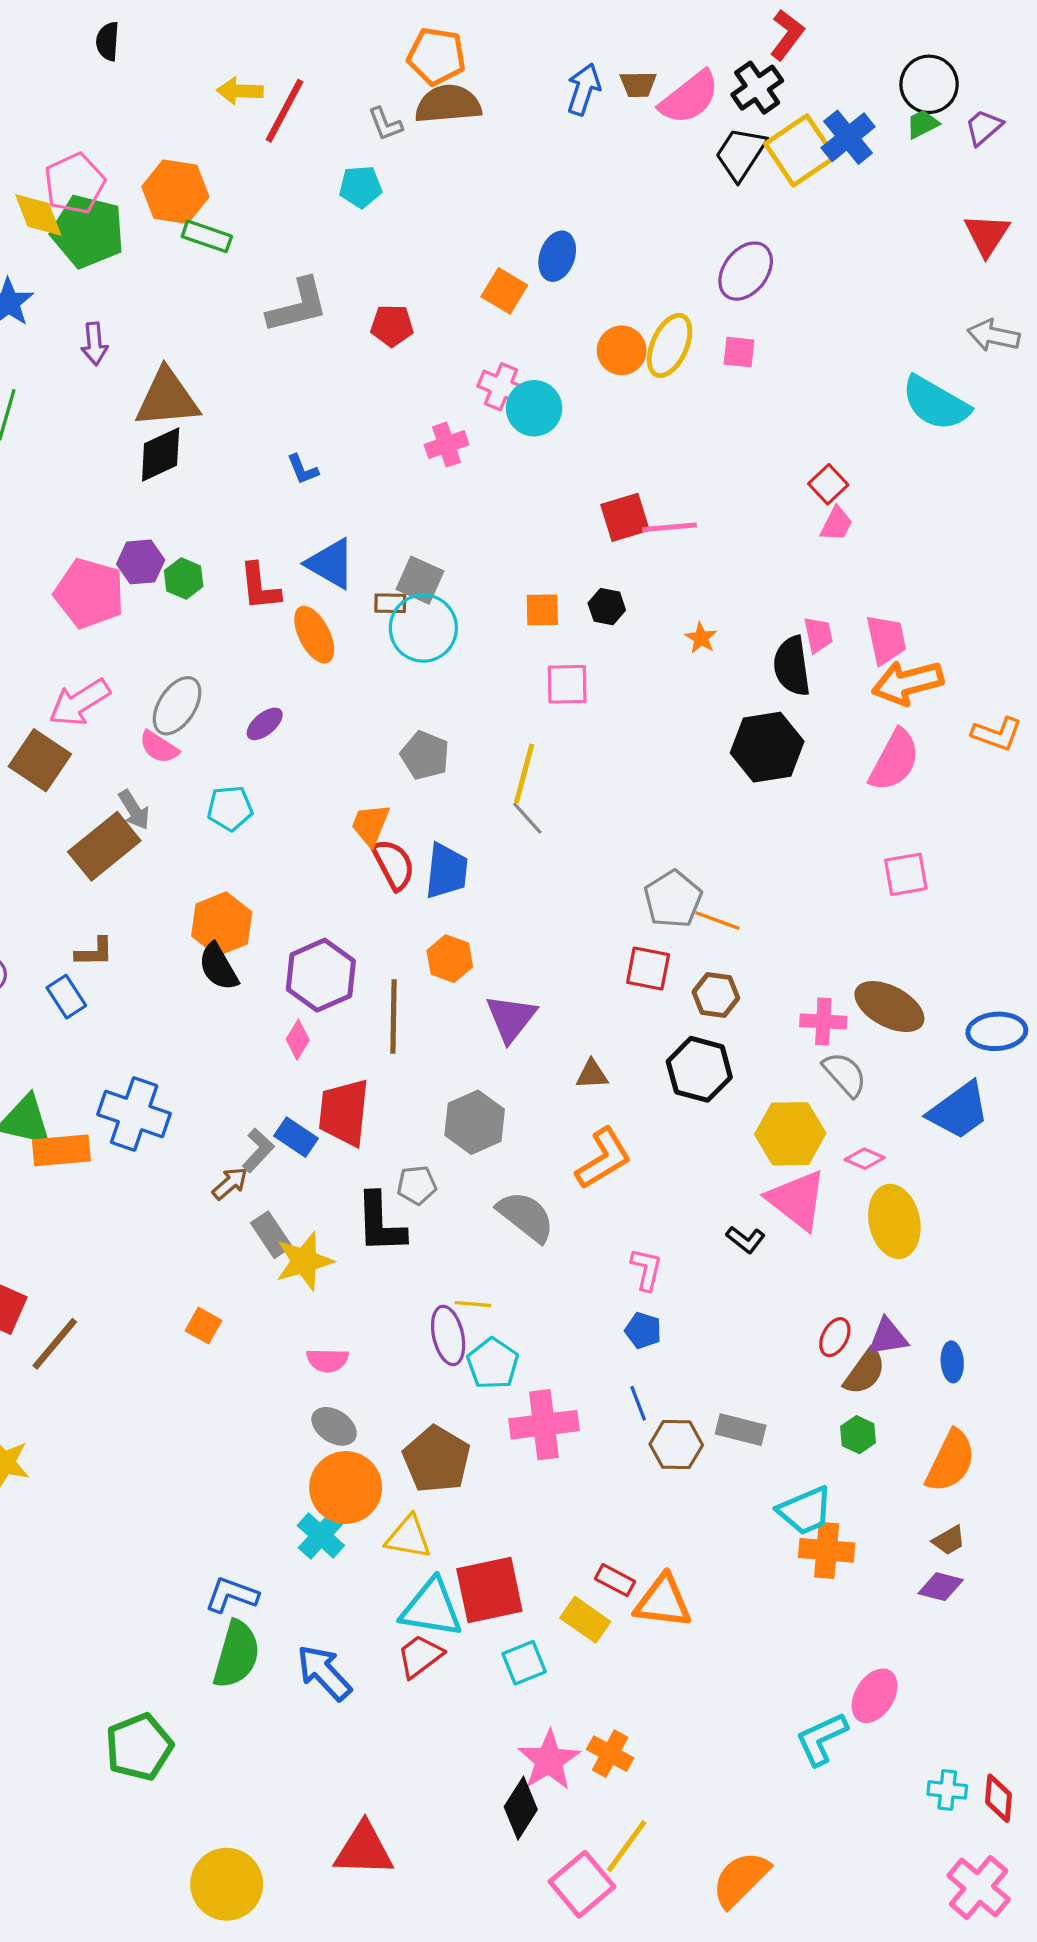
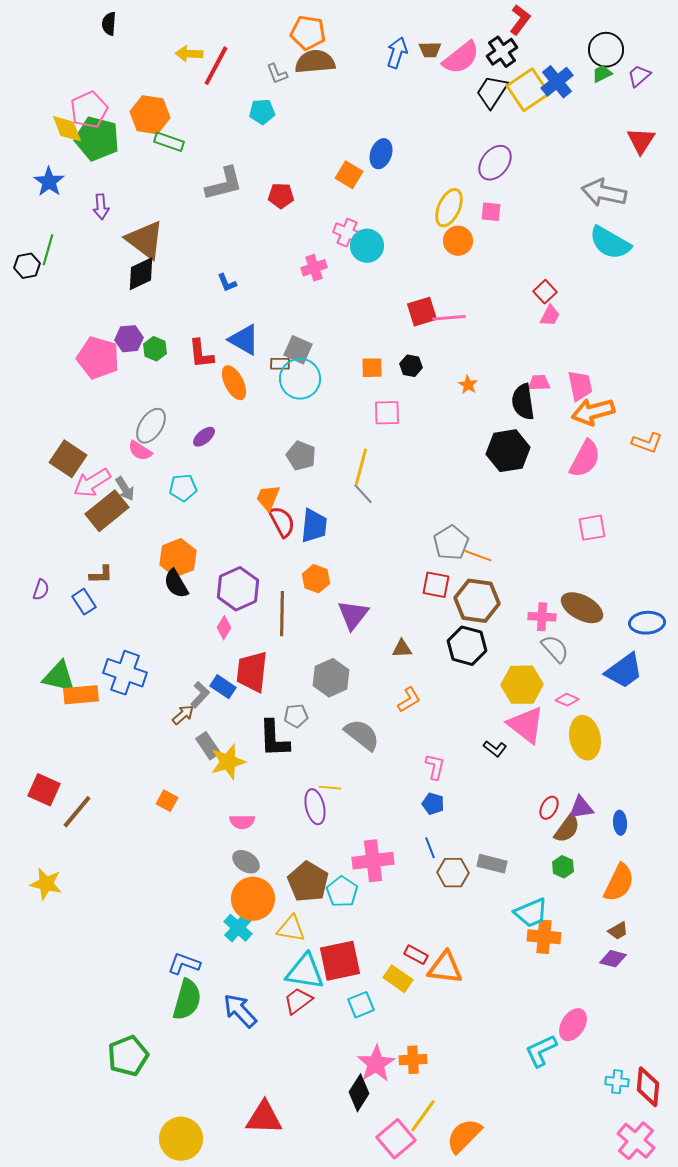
gray arrow: (994, 336) -> (604, 193), moved, size x1.4
orange circle: (622, 350) -> (458, 241), moved
brown triangle: (167, 398) -> (145, 240), turned 42
pink trapezoid: (818, 635) -> (539, 383), turned -80
pink arrow: (80, 702) -> (92, 483), moved
brown hexagon: (716, 995) -> (477, 601), size x1.6
orange L-shape: (603, 1159) -> (409, 700), size x0.7
cyan pentagon: (493, 1364) -> (342, 892), moved
orange cross: (610, 1754) -> (413, 1060), turned -32
red diamond: (998, 1798) -> (648, 1087), size x1.4
orange semicircle: (741, 1879) -> (464, 1136), moved

